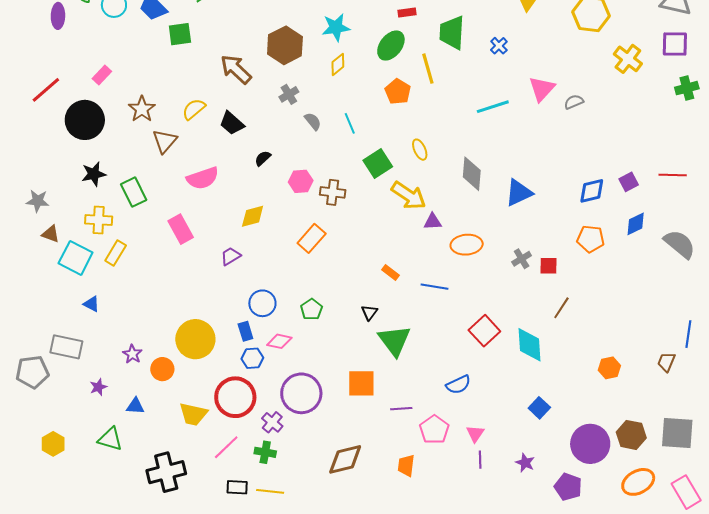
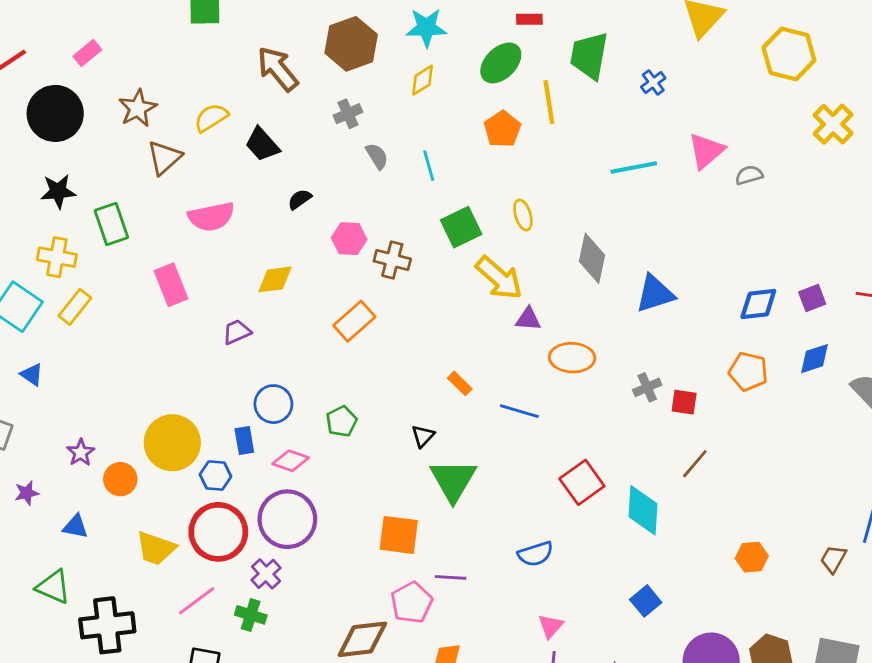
blue hexagon: (252, 358) -> (215, 476), moved
purple circle: (301, 393) -> (287, 519), moved
pink pentagon: (434, 430) -> (412, 603), moved
green triangle: (110, 439) -> (53, 587), moved

